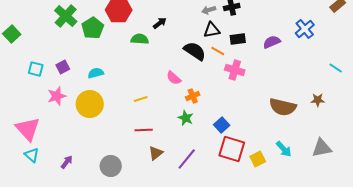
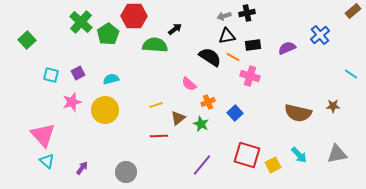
green semicircle: (140, 39) -> (155, 45), size x1.4
blue square: (222, 125) -> (235, 113), moved
brown triangle: (156, 153) -> (178, 118), moved

